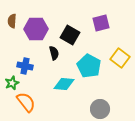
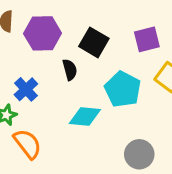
purple square: (101, 23) -> (147, 39), moved
blue cross: (25, 66) -> (26, 89), turned 35

